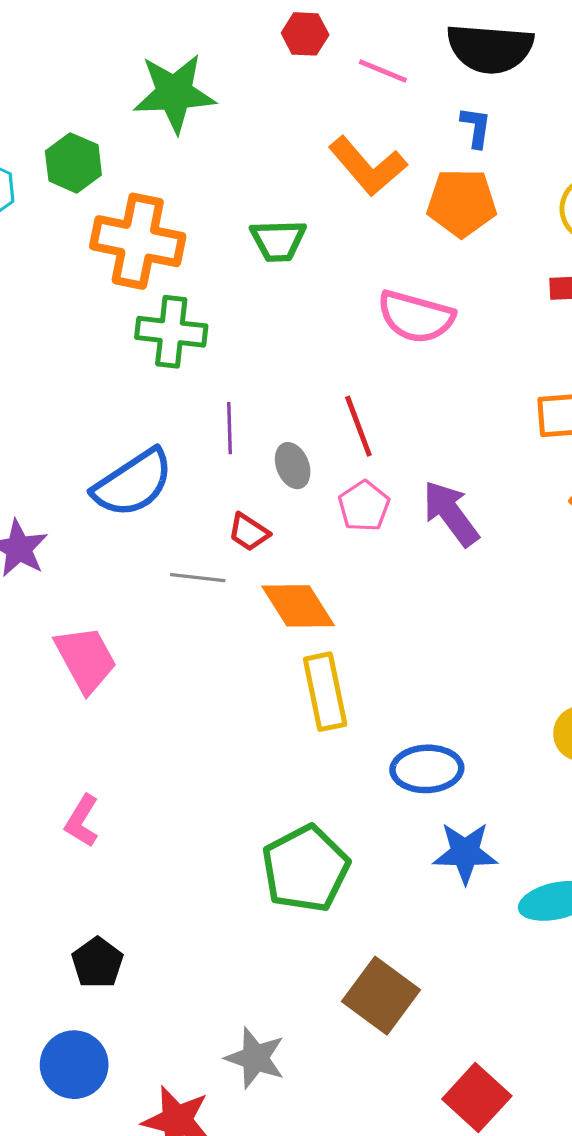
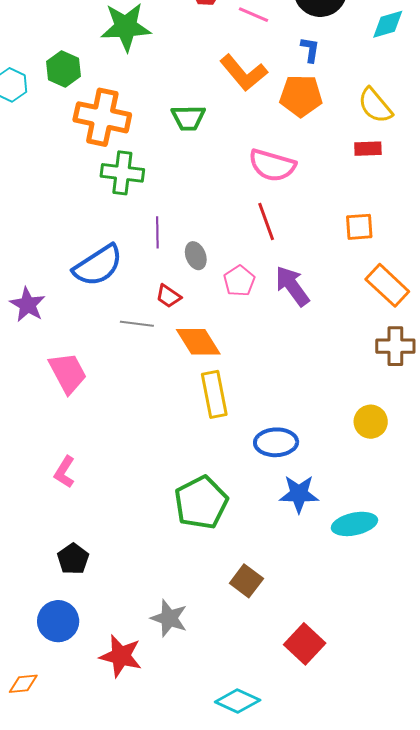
red line: (358, 426) -> (266, 221), moved
brown square: (381, 996) -> (246, 581), size x0.7

